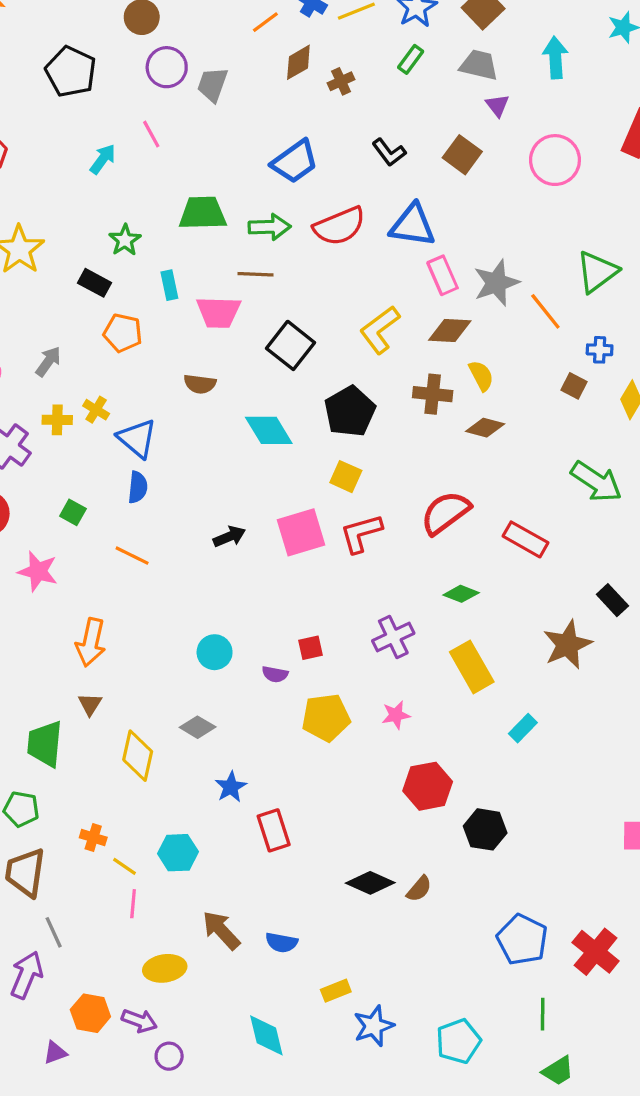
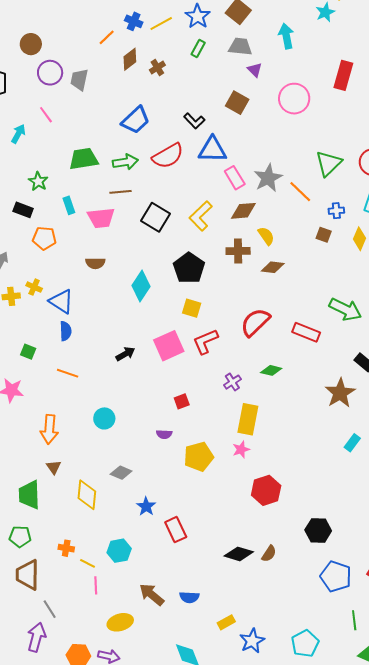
black L-shape: (389, 152) -> (194, 121), moved
black square: (290, 345) -> (155, 217), moved
cyan diamond: (269, 430) -> (141, 286), turned 72
green arrow: (596, 482) -> (345, 309), moved
purple cross: (393, 637) -> (232, 382), moved, size x0.7
red square: (310, 648) -> (182, 401), moved
cyan circle: (215, 652) -> (104, 418), moved
yellow rectangle: (472, 667) -> (248, 419), moved, turned 48
cyan rectangle: (523, 728) -> (352, 443), moved
black hexagon: (485, 829) -> (318, 530), moved

